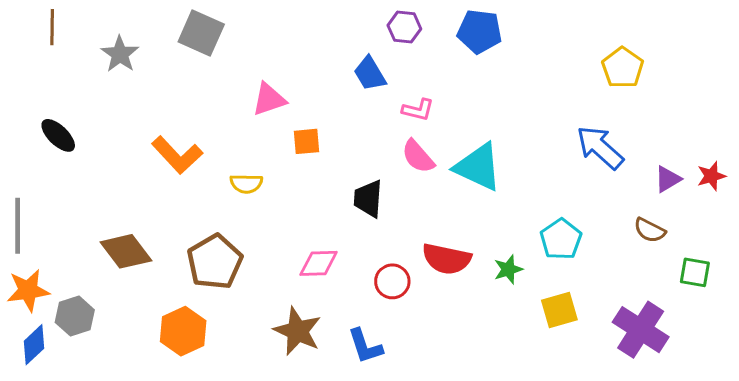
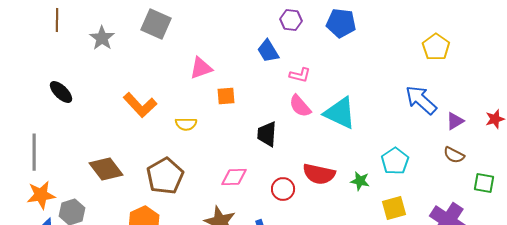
purple triangle: (668, 179) -> (455, 121), moved
green star: (508, 269) -> (360, 181), turned 30

